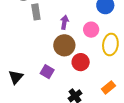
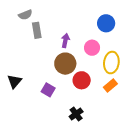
black triangle: (16, 77) -> (14, 81), moved
orange rectangle: (108, 87) -> (110, 86), moved

